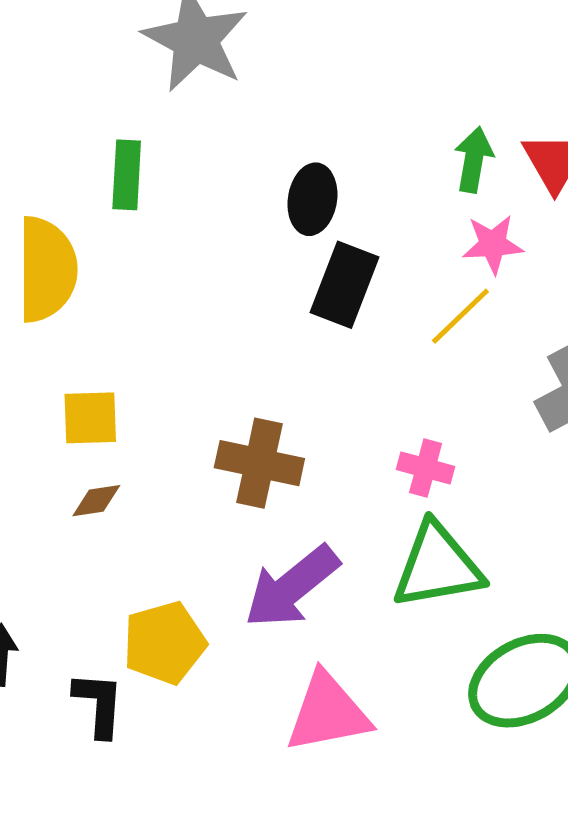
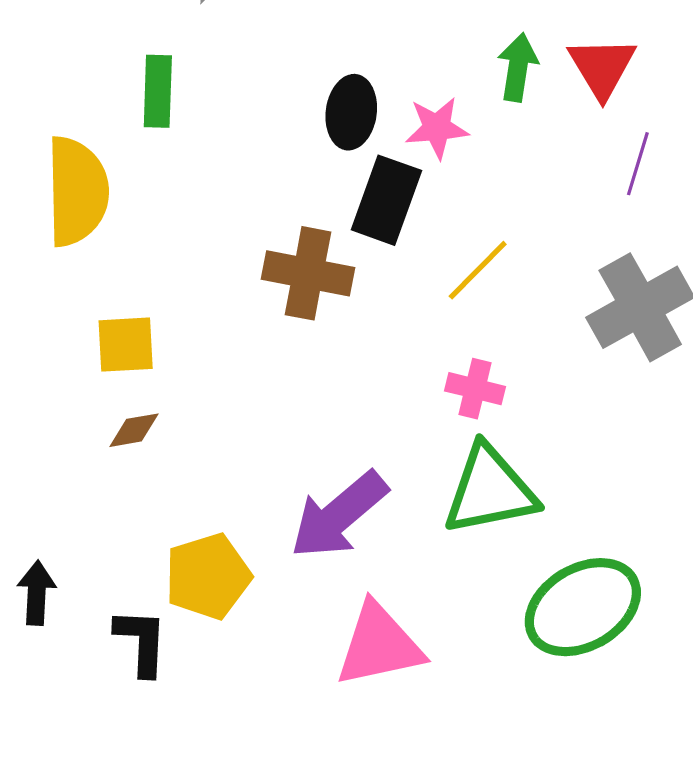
pink star: (493, 244) -> (437, 128), moved
yellow line: (460, 316) -> (478, 270), moved
brown cross: (259, 463) -> (308, 273), moved

